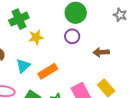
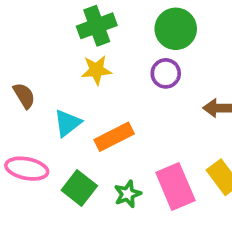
green cross: (19, 19) -> (97, 26), moved

